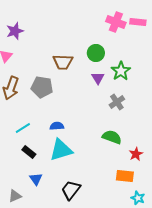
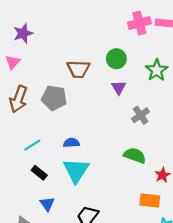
pink cross: (116, 22) -> (139, 23), turned -36
green star: (121, 71) -> (157, 70), moved
cyan triangle: (61, 150) -> (76, 170), turned -40

